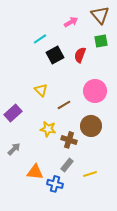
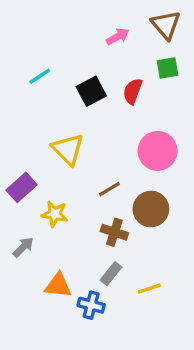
cyan line: (40, 39) -> (40, 76), moved
yellow triangle: (41, 90) -> (68, 149), size x1.5
brown line: (64, 105) -> (109, 189), moved
yellow star: (48, 129) -> (55, 214), moved

